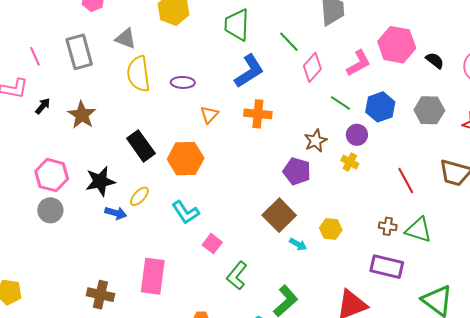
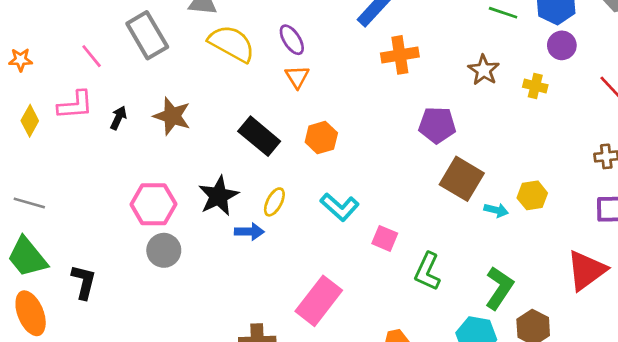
yellow semicircle: (139, 74) -> (232, 44), turned 141
purple ellipse: (183, 82) -> (292, 40), turned 70
orange triangle: (209, 115) -> (297, 77), moved
purple circle: (357, 135) -> (562, 45), moved
orange hexagon: (186, 159) -> (321, 138), size x0.7
purple pentagon: (297, 171) -> (437, 125), moved
yellow hexagon: (331, 229) -> (532, 195), moved
pink rectangle: (153, 276) -> (319, 301), turned 45

